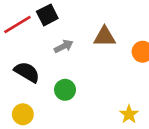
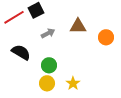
yellow circle: (23, 114) -> (47, 83), moved
yellow star: (129, 114) -> (73, 83), moved

